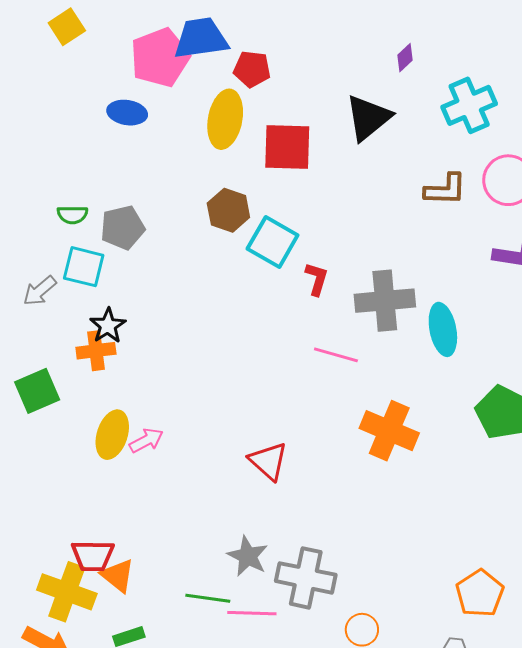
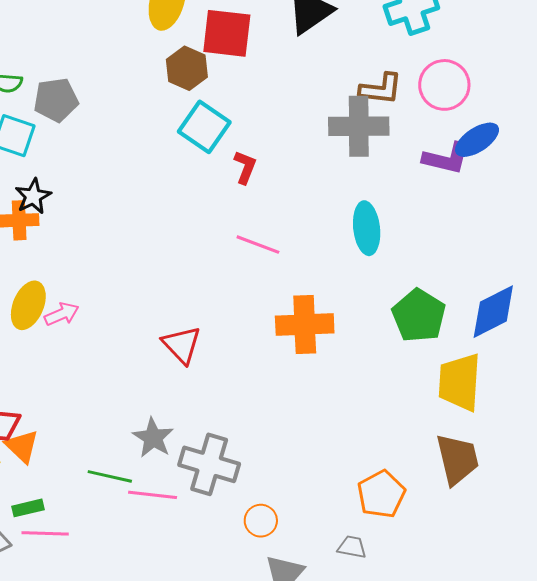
brown hexagon: (228, 210) -> (187, 68), moved
gray cross: (385, 301) -> (359, 126), moved
orange cross: (389, 431) -> (305, 325), turned -30

